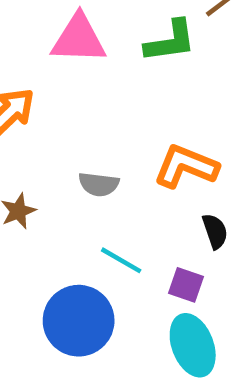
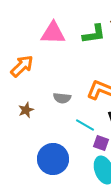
cyan line: (121, 260) -> (85, 125), moved

